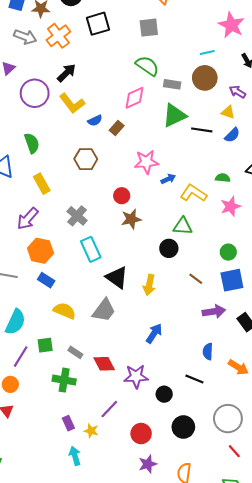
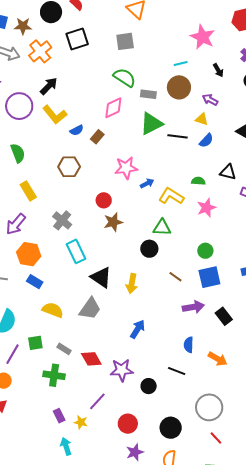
black circle: (183, 427) -> (171, 428), moved

